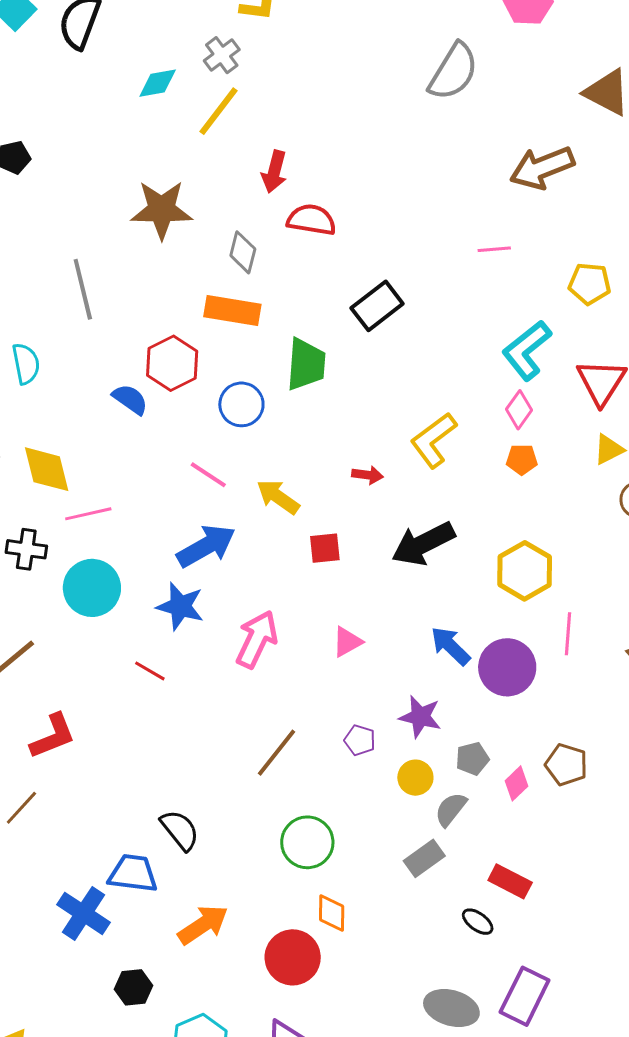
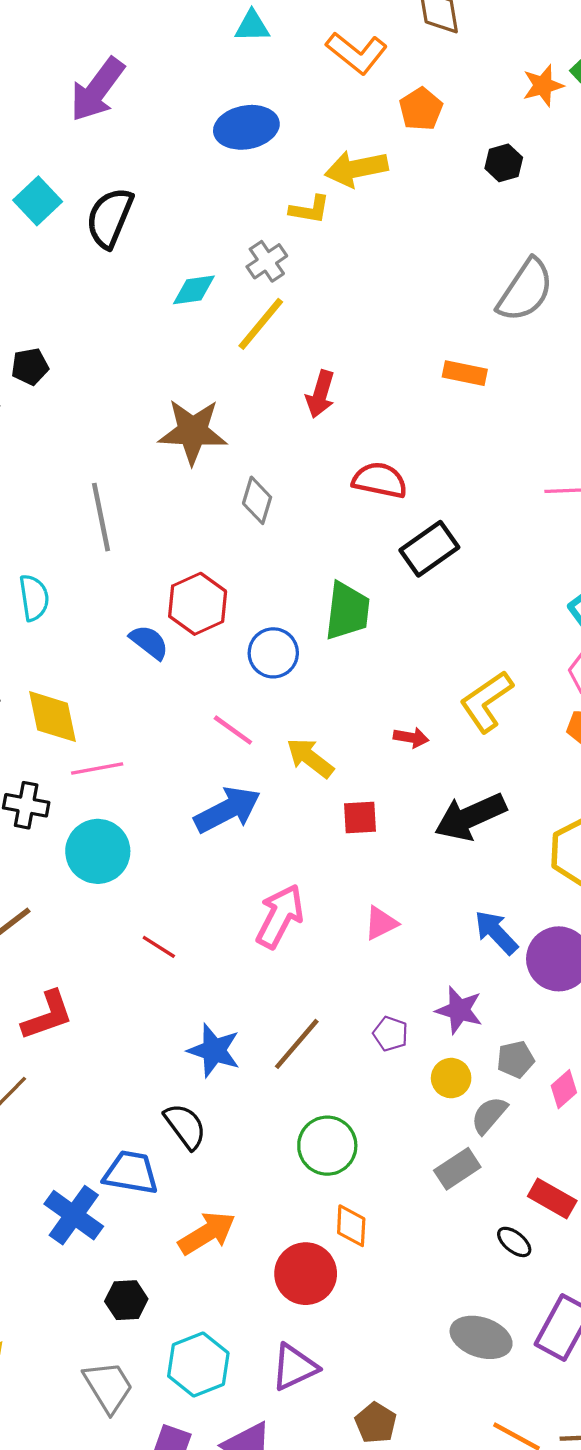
red semicircle: (311, 220) -> (380, 480), moved
gray diamond: (243, 252) -> (257, 500), moved
orange rectangle: (232, 311) -> (465, 373), moved, size x0.7
blue star: (180, 606) -> (214, 1050), moved

